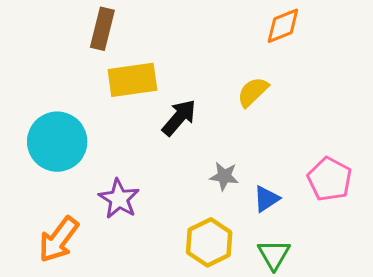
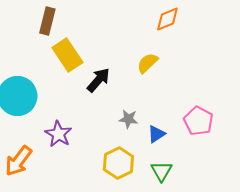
yellow rectangle: (132, 80) -> (67, 55), turned 64

